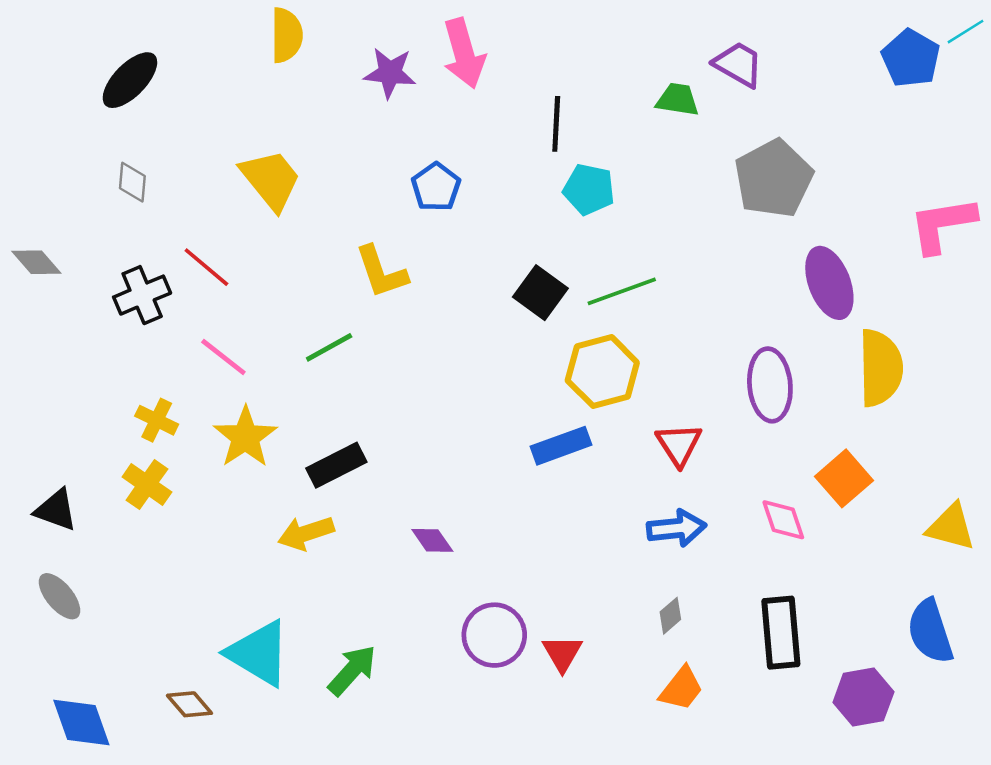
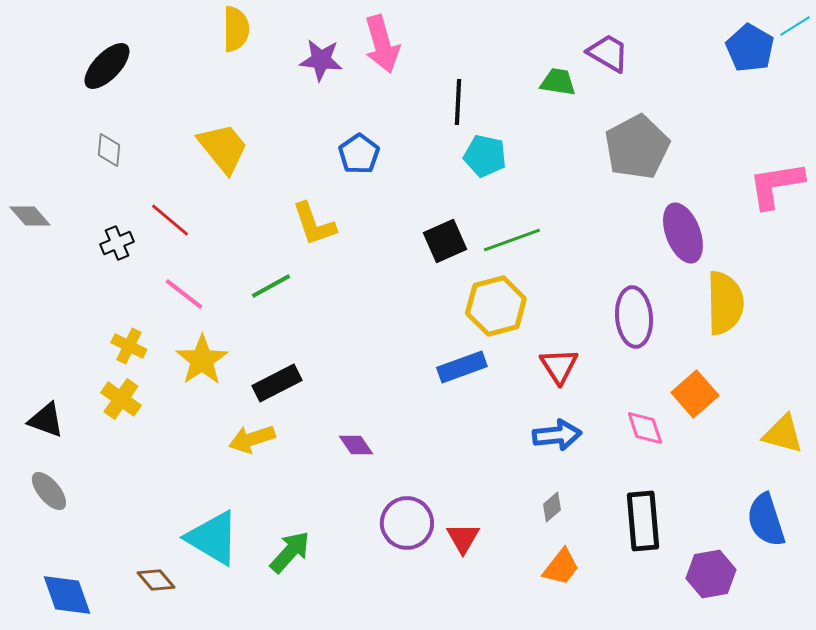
black square: (540, 293) -> (445, 241), turned 30
black cross: (142, 295) -> (117, 243), size x0.7

